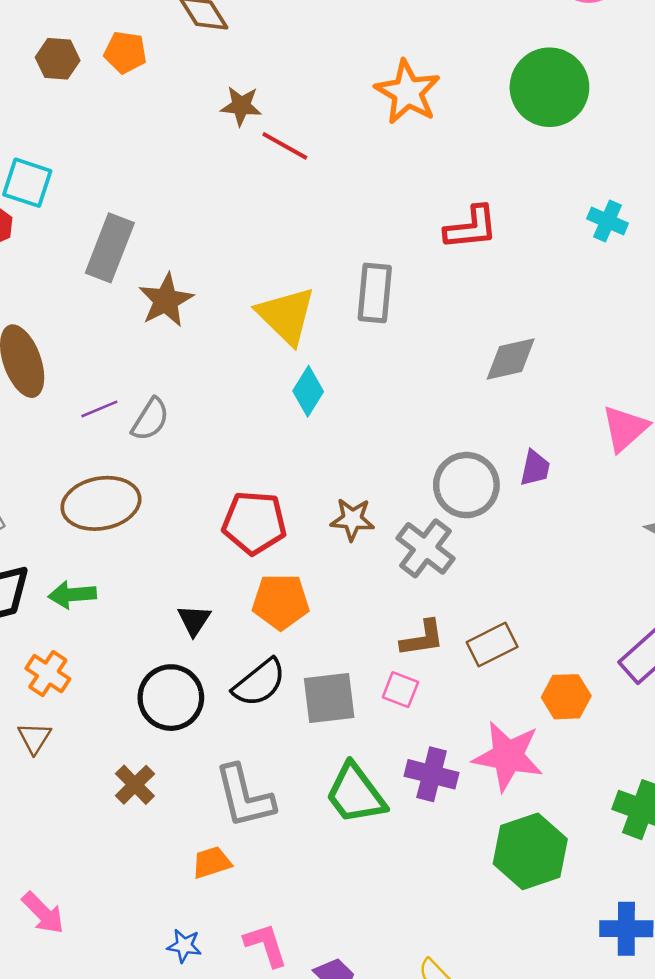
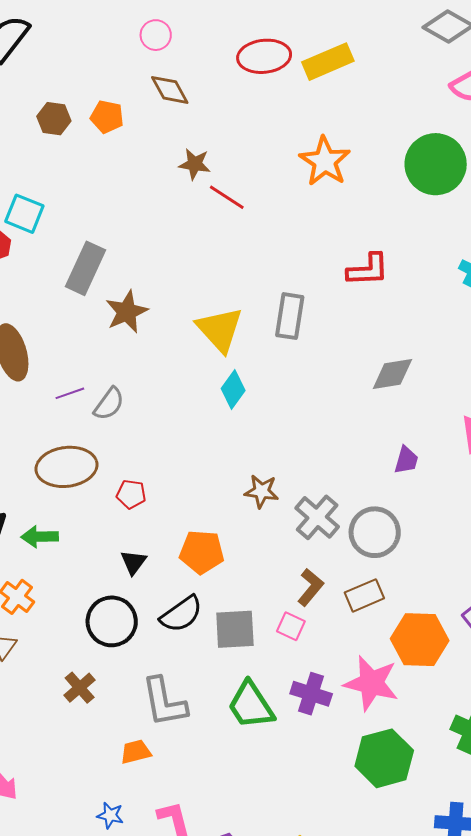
gray circle: (466, 485) -> (375, 532), moved
red pentagon: (254, 523) -> (131, 494), moved, size x0.6
brown L-shape: (422, 638) -> (310, 587), turned -45
orange hexagon: (566, 697) -> (420, 640), size x1.5

